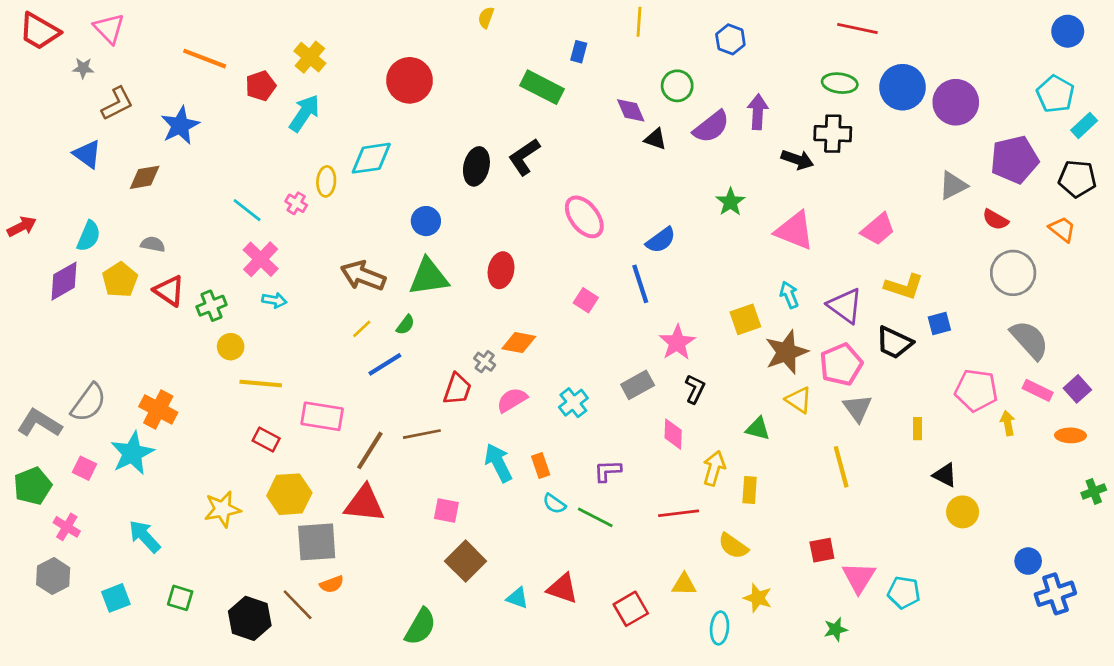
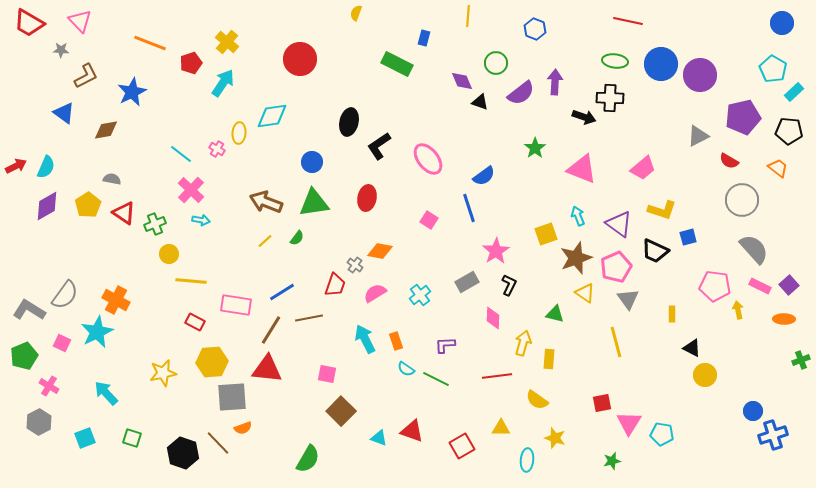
black L-shape: (524, 157) -> (379, 146), moved
cyan semicircle: (89, 236) -> (46, 167), moved
blue line: (385, 364) -> (282, 292), moved

